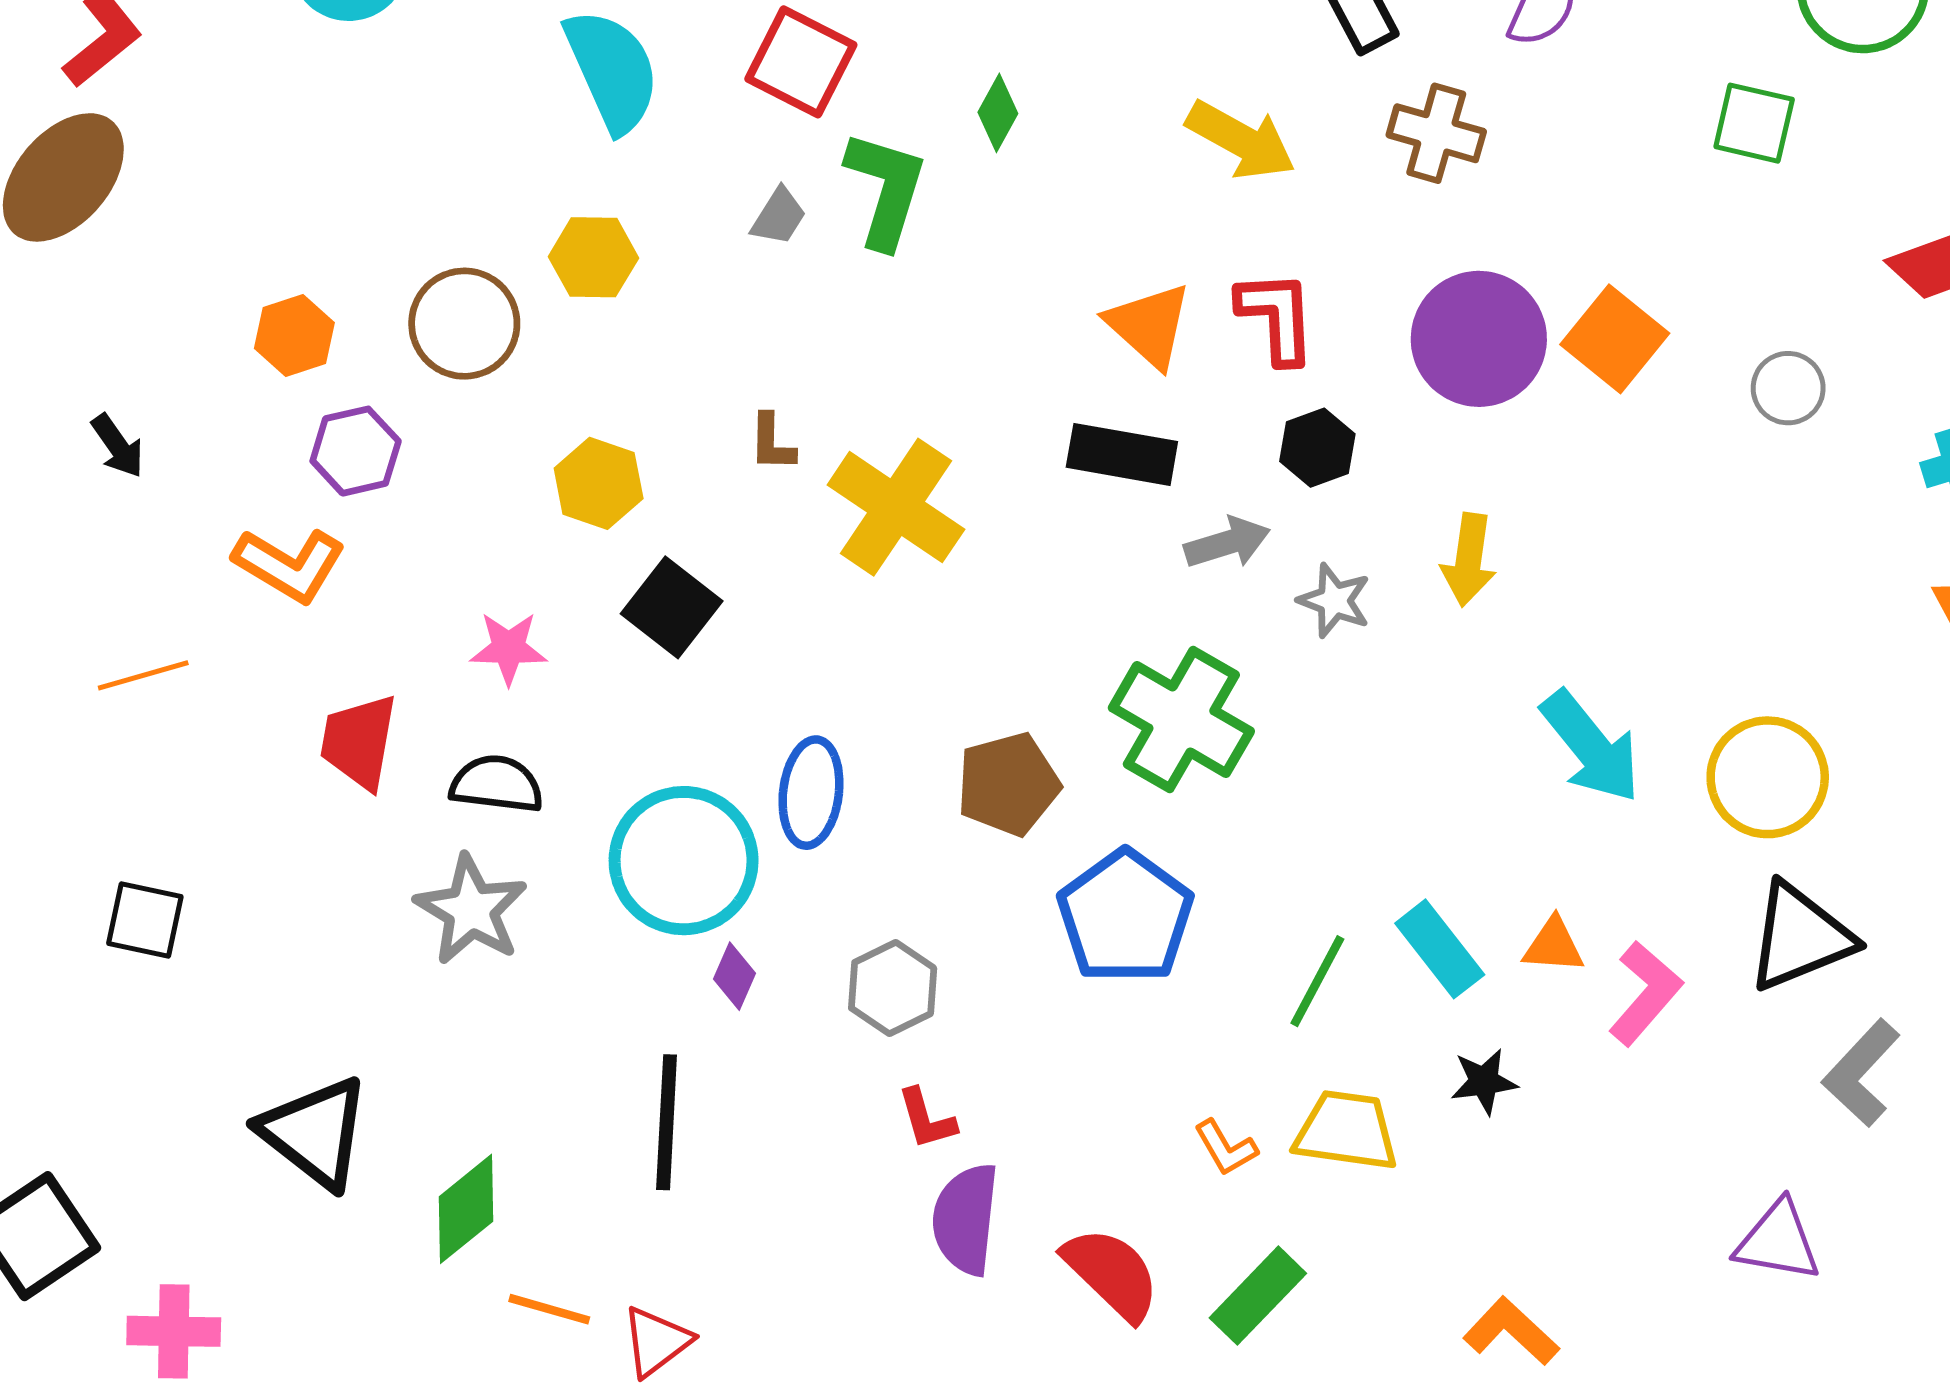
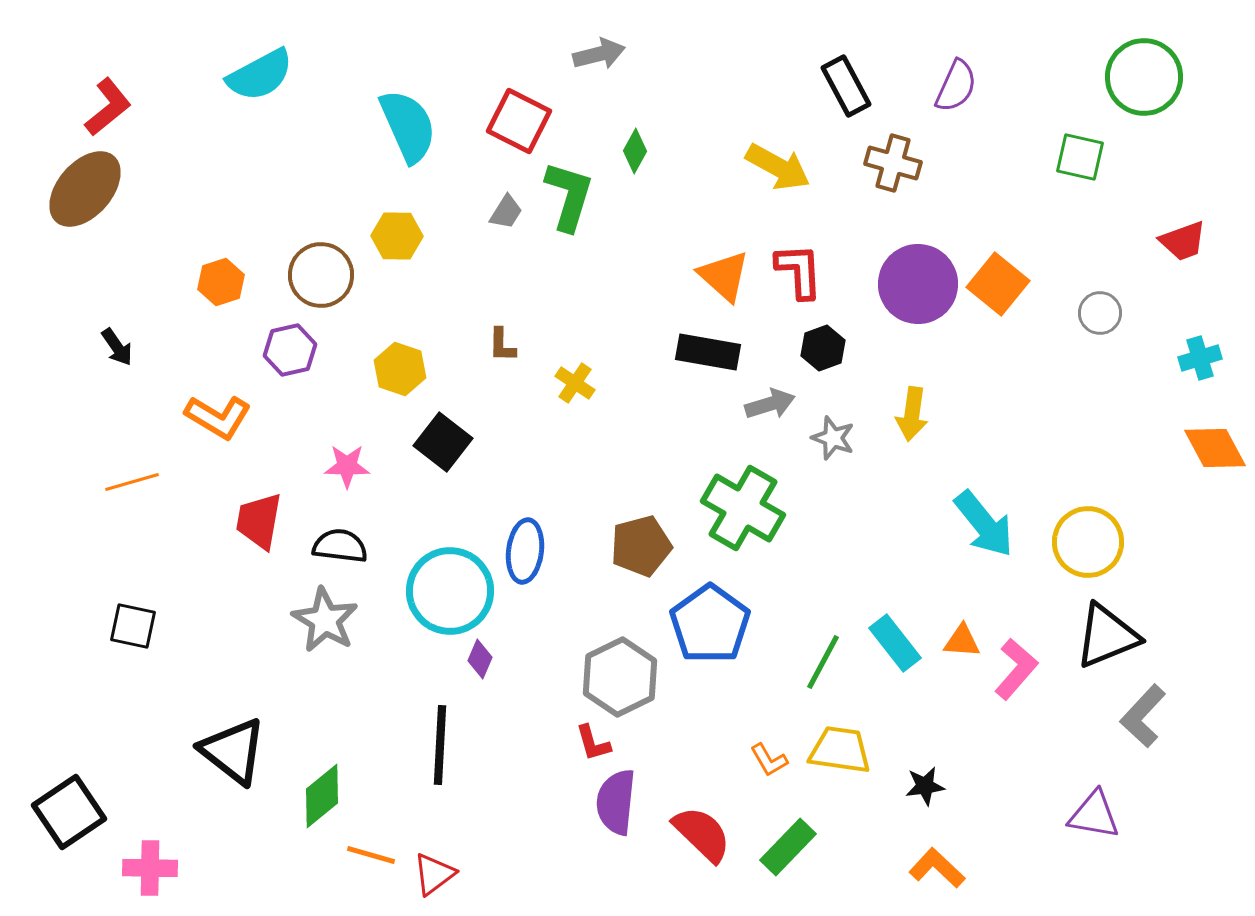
purple hexagon: (356, 451) -> (290, 350), moved
yellow cross: (896, 507) -> (575, 383), size x0.5
gray hexagon: (893, 988) -> (620, 677), moved, size x1.4
black star: (1484, 1081) -> (925, 786), moved

